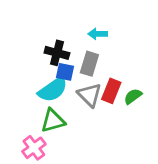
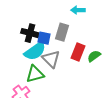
cyan arrow: (98, 34) -> (78, 10), moved
black cross: (57, 53) -> (30, 33), moved
gray triangle: (89, 95) -> (51, 59), moved

